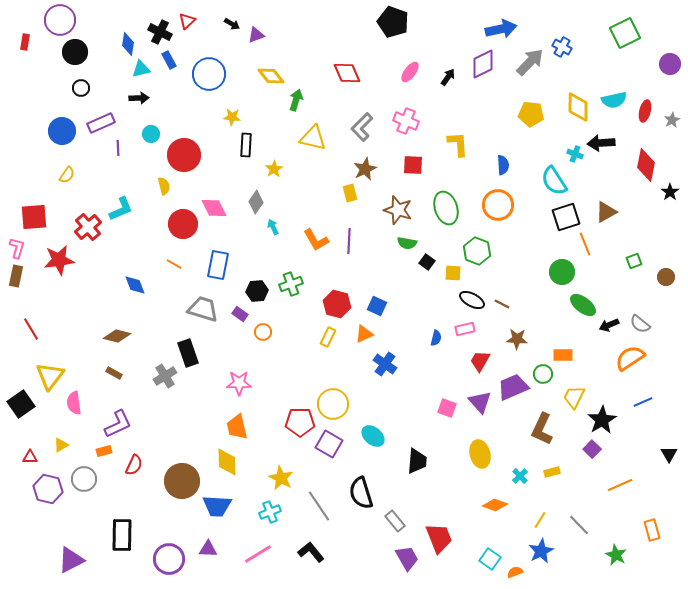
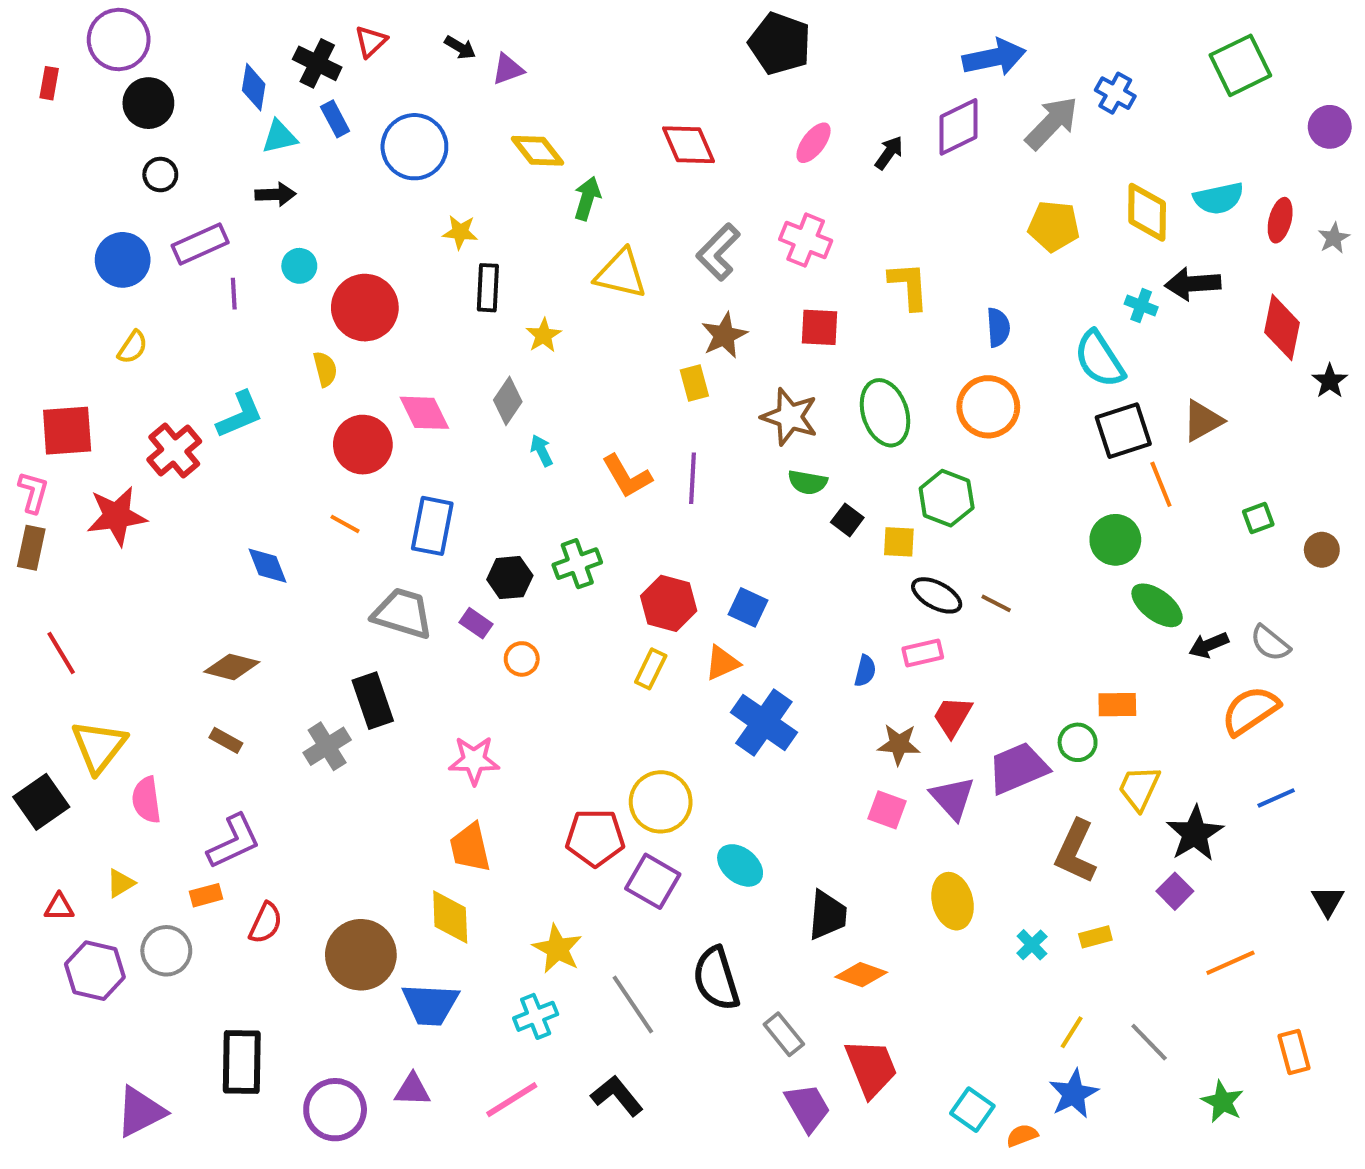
brown star: (517, 339) -> (899, 744), moved
blue cross: (385, 364) -> (764, 722), size x1.4
orange diamond: (495, 505) -> (861, 975), moved

